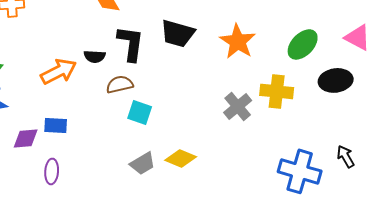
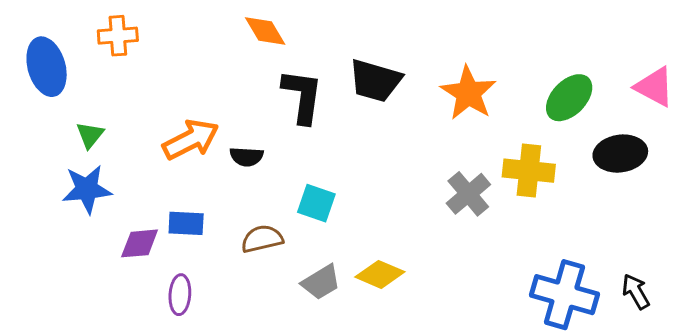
black semicircle: (95, 56) -> (247, 157), moved
brown semicircle: (120, 84) -> (262, 239), moved
black arrow: (346, 156) -> (636, 292), moved

